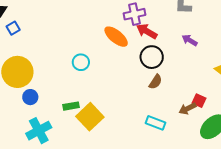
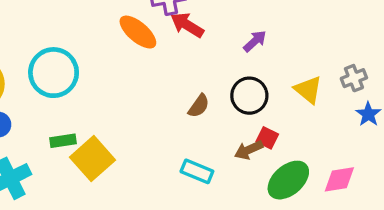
purple arrow: (190, 40) -> (255, 41), turned 105
black circle: (152, 57) -> (249, 96), moved
cyan circle: (81, 62) -> (54, 73), moved, size x1.8

